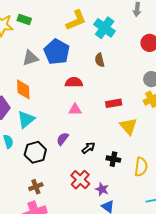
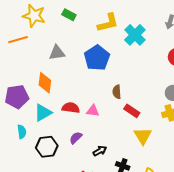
green rectangle: (24, 19) -> (69, 15), moved
blue pentagon: (57, 52) -> (97, 58), moved
brown semicircle: (100, 60) -> (117, 92), moved
red semicircle: (74, 82) -> (71, 108), moved
red rectangle: (114, 103) -> (132, 111), turned 35

